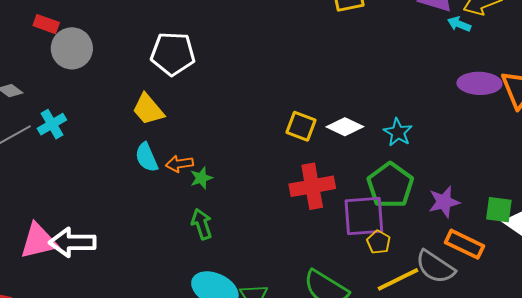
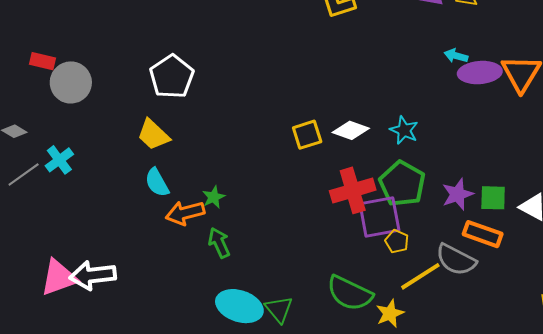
cyan arrow: (459, 24) -> (456, 56), moved
white pentagon: (173, 54) -> (172, 77), turned -30
yellow square: (301, 126) -> (307, 135), turned -32
orange arrow: (179, 164) -> (185, 213), moved, size x1.4
red cross: (312, 186) -> (353, 190), moved
green square: (499, 210) -> (493, 198), moved

